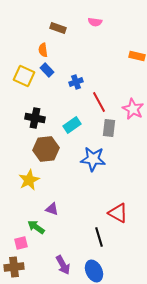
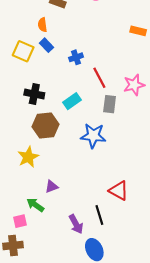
pink star: (133, 109) -> (134, 85), turned 30
purple triangle: (52, 209) -> (52, 187), turned -40
purple arrow: (63, 265) -> (76, 224), moved

